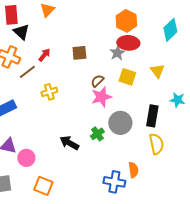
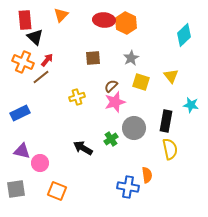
orange hexagon: (126, 21) -> (126, 23), moved
red ellipse: (128, 43) -> (104, 20), moved
red arrow: (44, 55) -> (47, 60), moved
yellow cross: (49, 92) -> (77, 97), moved

